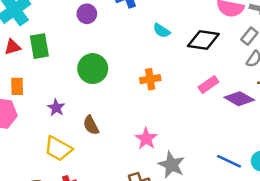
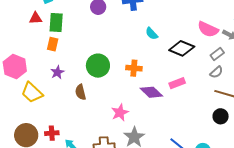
green circle: (93, 69) -> (98, 66), moved
orange rectangle: (17, 86) -> (53, 44), moved
purple diamond: (239, 99) -> (151, 92), moved
yellow trapezoid: (58, 149) -> (32, 93), moved

